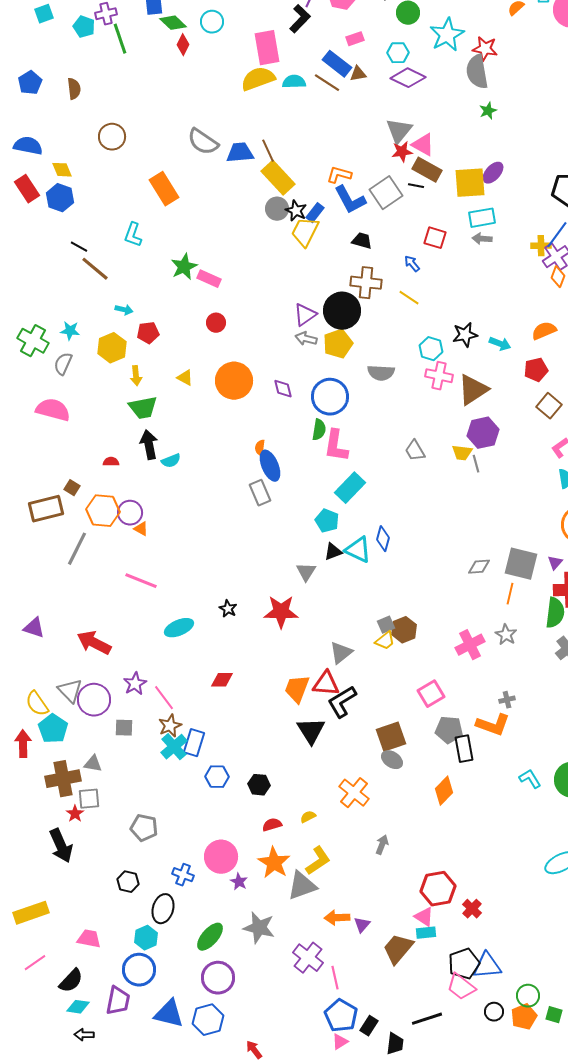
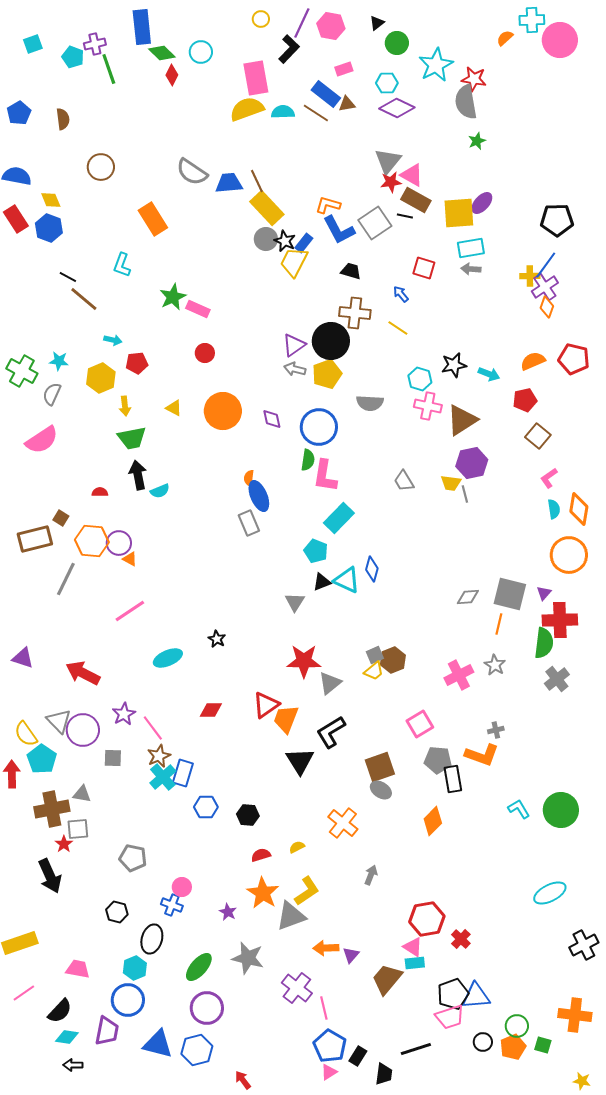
pink semicircle: (53, 410) -> (42, 440), turned 132
pink line: (141, 581) -> (130, 611), turned -56
red star: (281, 612) -> (304, 661), moved
red triangle: (326, 684) -> (266, 705), moved, turned -40
pink circle: (221, 857) -> (182, 887), moved, size x0.6
pink trapezoid: (461, 987) -> (450, 1017), turned -56

